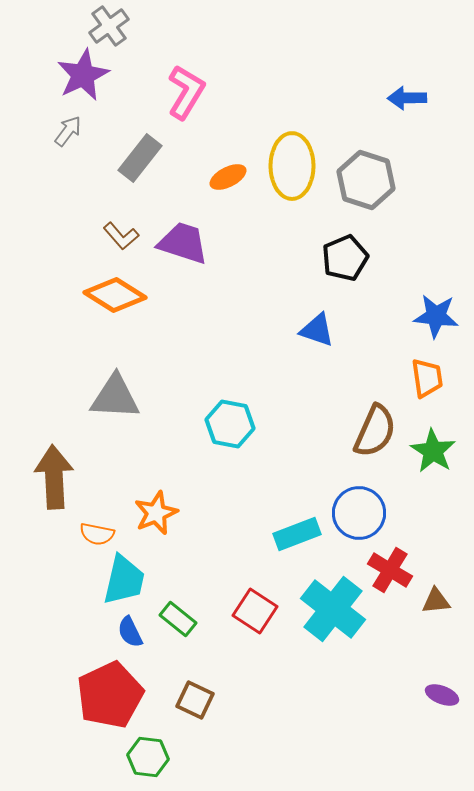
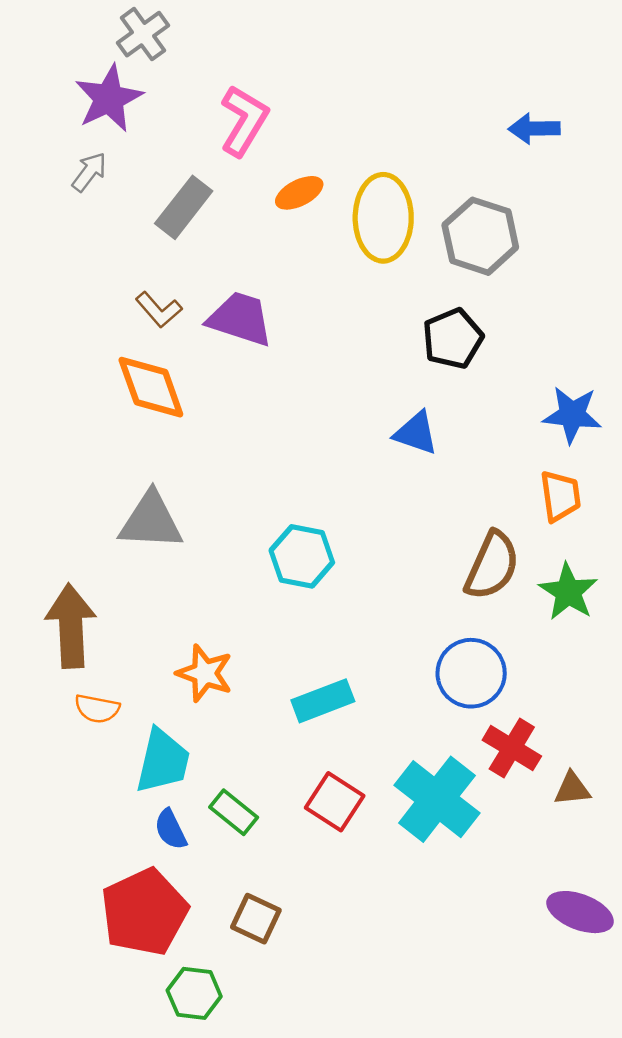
orange ellipse: (228, 177) -> (299, 193), moved
orange diamond: (115, 295) -> (151, 387), turned 38
orange star: (156, 513) -> (205, 673), turned -30
orange semicircle: (97, 534) -> (97, 709), moved
cyan rectangle: (297, 534) -> (323, 701), moved
purple ellipse: (442, 695) -> (580, 912), size x1.5

